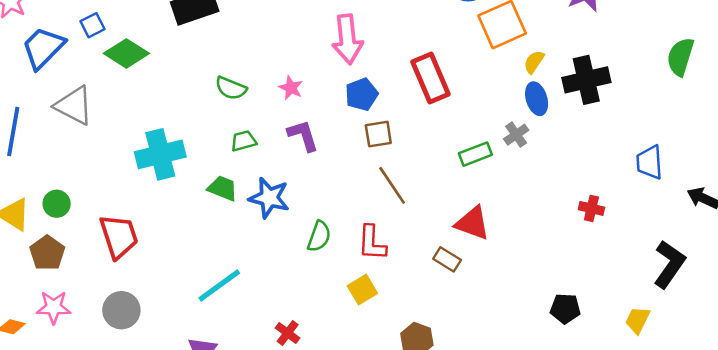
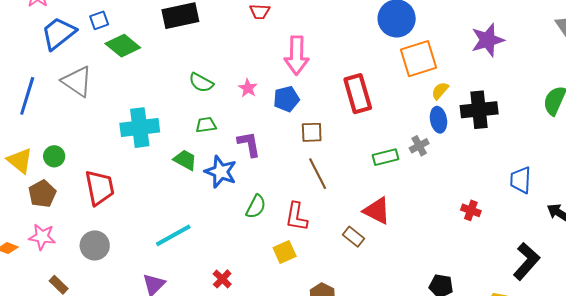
blue pentagon: (361, 94) -> (286, 99), moved
purple L-shape: (303, 135) -> (249, 144), moved

